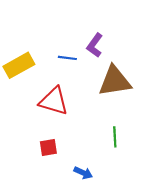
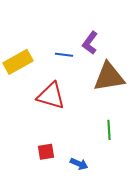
red square: (48, 148) -> (46, 152), moved

